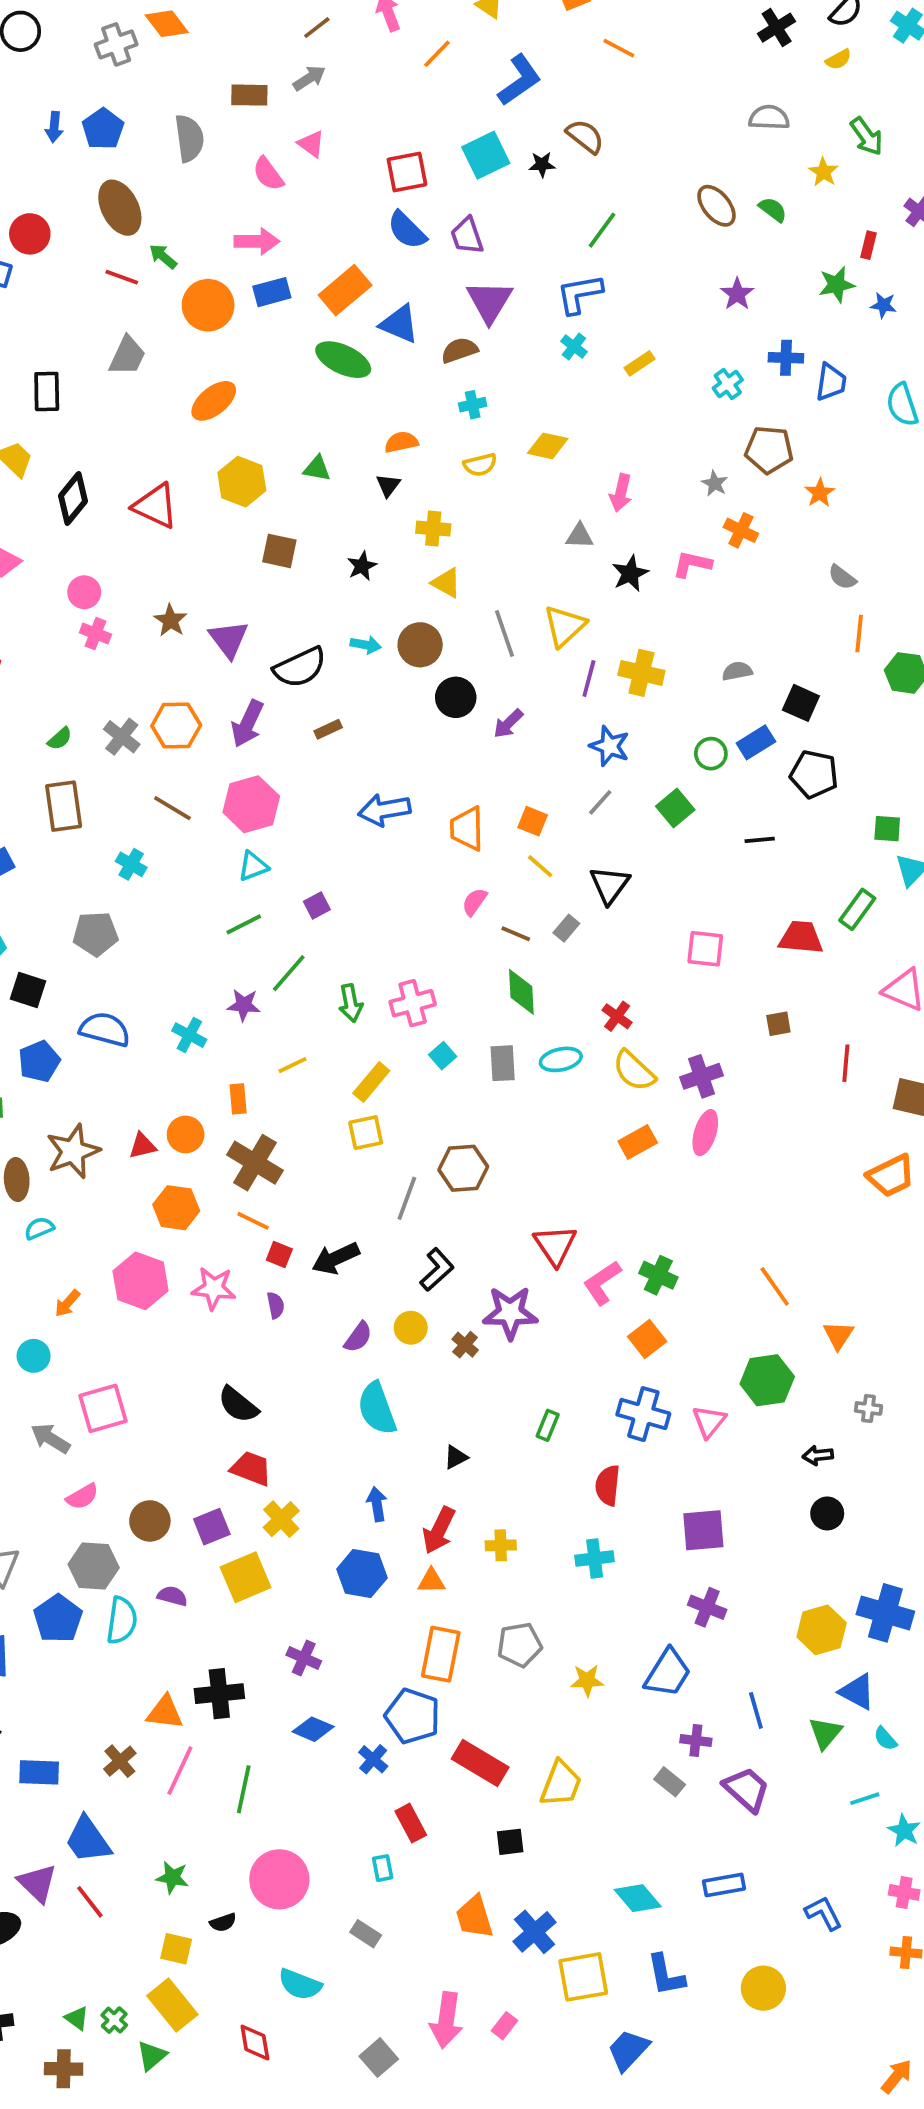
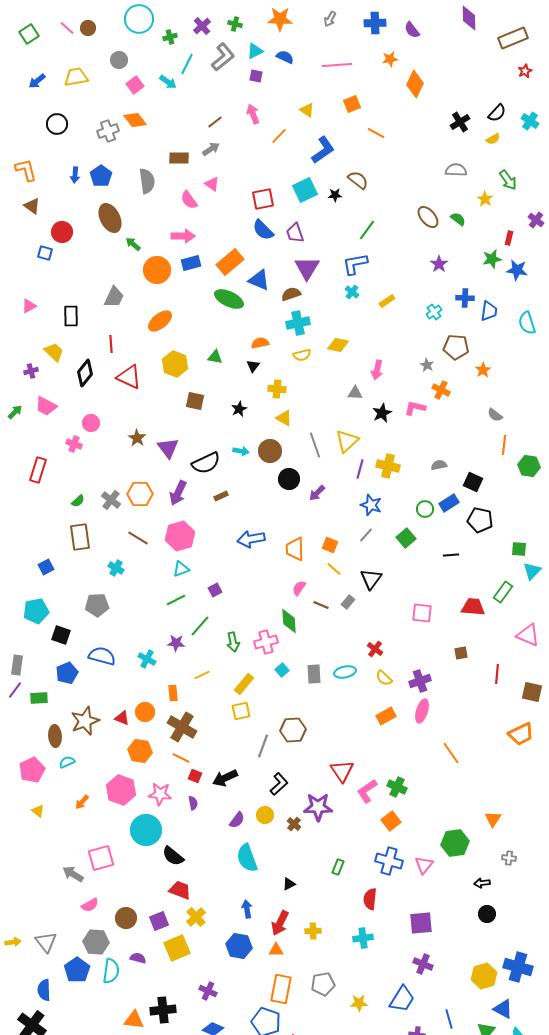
red line: (122, 277) -> (111, 344), moved, turned 66
blue star: (883, 305) -> (517, 270), size x1.5
cyan cross: (473, 405) -> (298, 323), size x1.6
pink cross: (95, 634) -> (74, 444), moved
green diamond: (521, 992) -> (289, 621), moved
yellow semicircle: (634, 1071) -> (384, 678), size x0.7
red triangle: (142, 1146) -> (122, 718), turned 35
orange line: (775, 1286) -> (451, 753), moved
cyan circle: (34, 1356) -> (146, 830), moved, size x1.8

